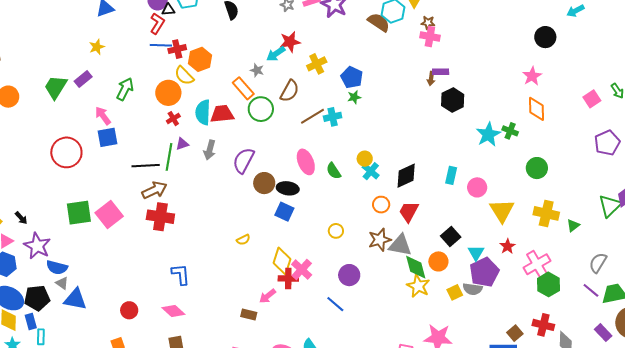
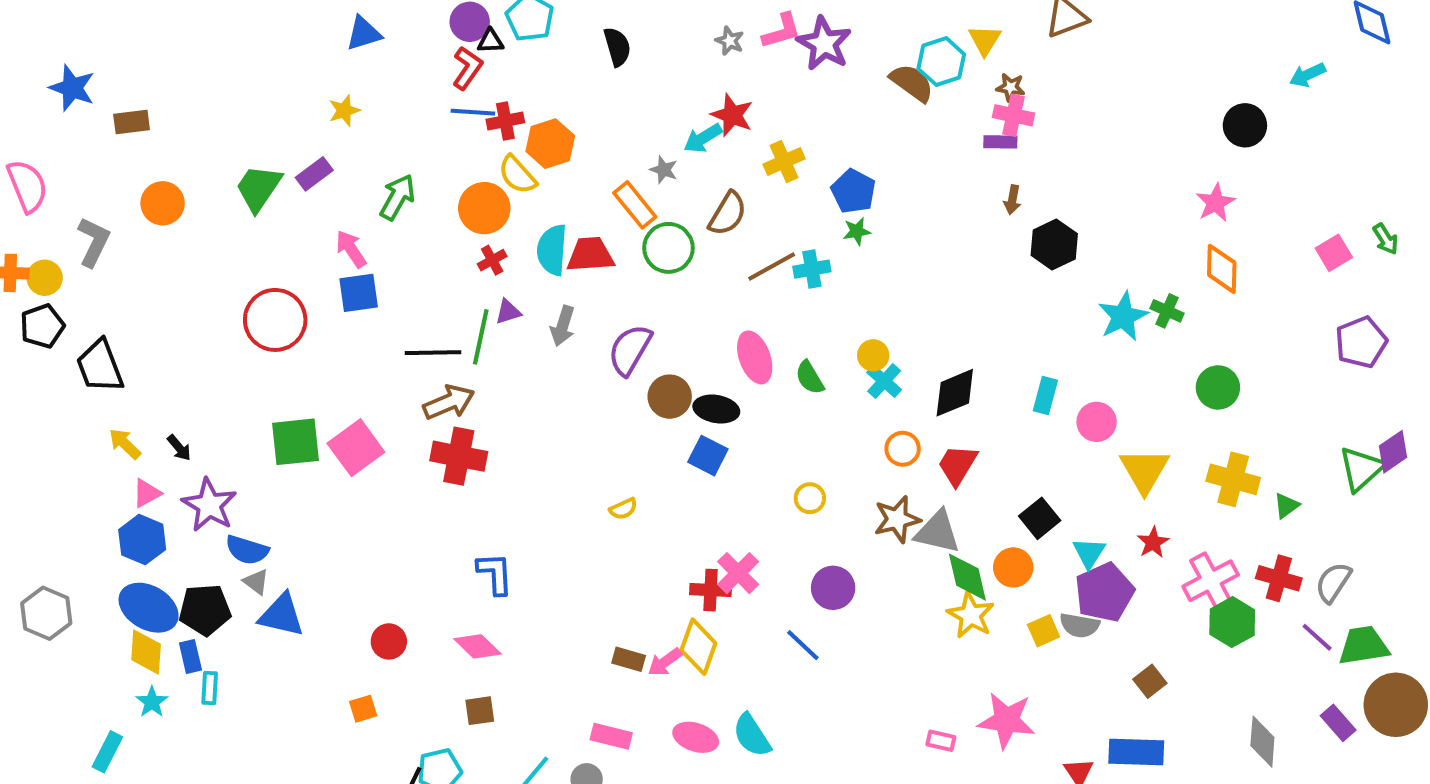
red star: (290, 42) -> (732, 115), turned 30
purple rectangle: (441, 72) -> (1000, 142), moved
yellow diamond: (282, 261) -> (698, 647), moved
pink arrow: (268, 296) -> (665, 662), moved
red cross: (543, 325) -> (1279, 578), moved
brown square: (515, 333) -> (1150, 681), moved

